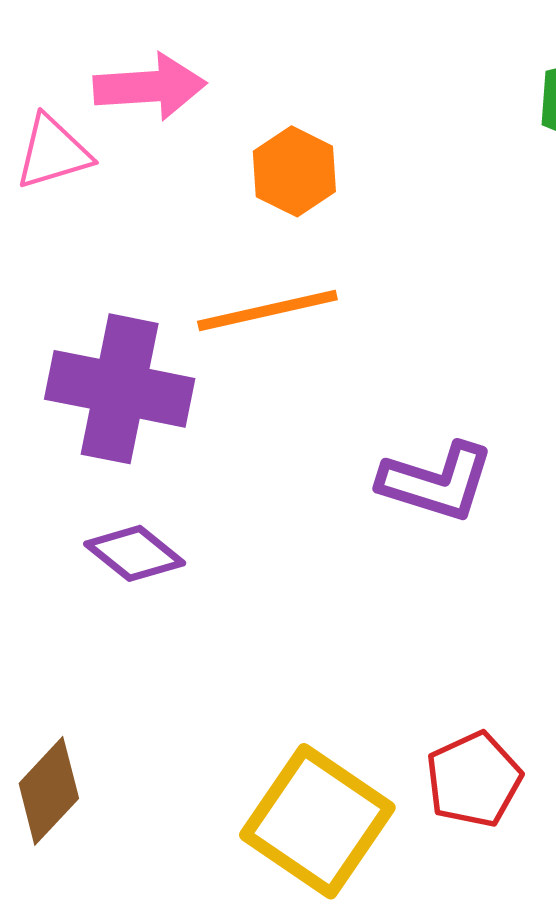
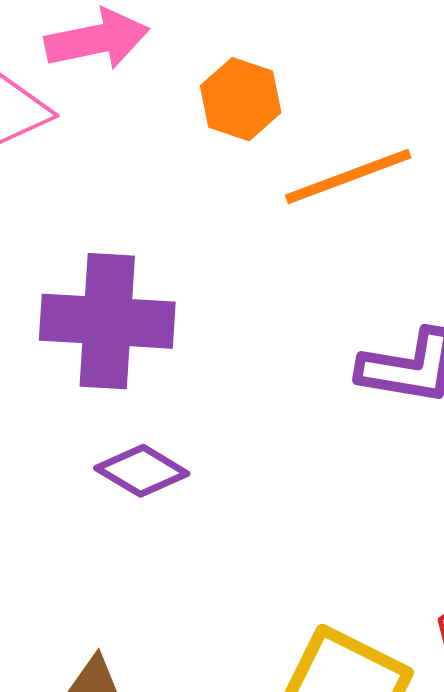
orange line: (267, 311) -> (348, 177), moved

